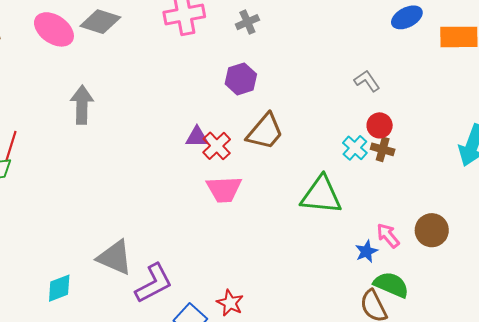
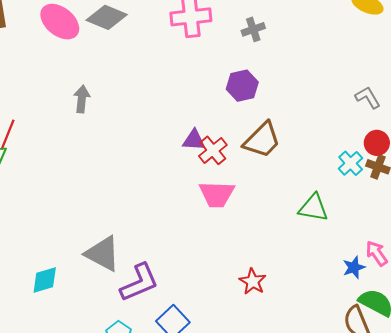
gray arrow: (82, 105) -> (82, 99), size x0.7
green triangle: (321, 195) -> (313, 208), size x0.7
red star: (230, 303) -> (253, 281), moved

